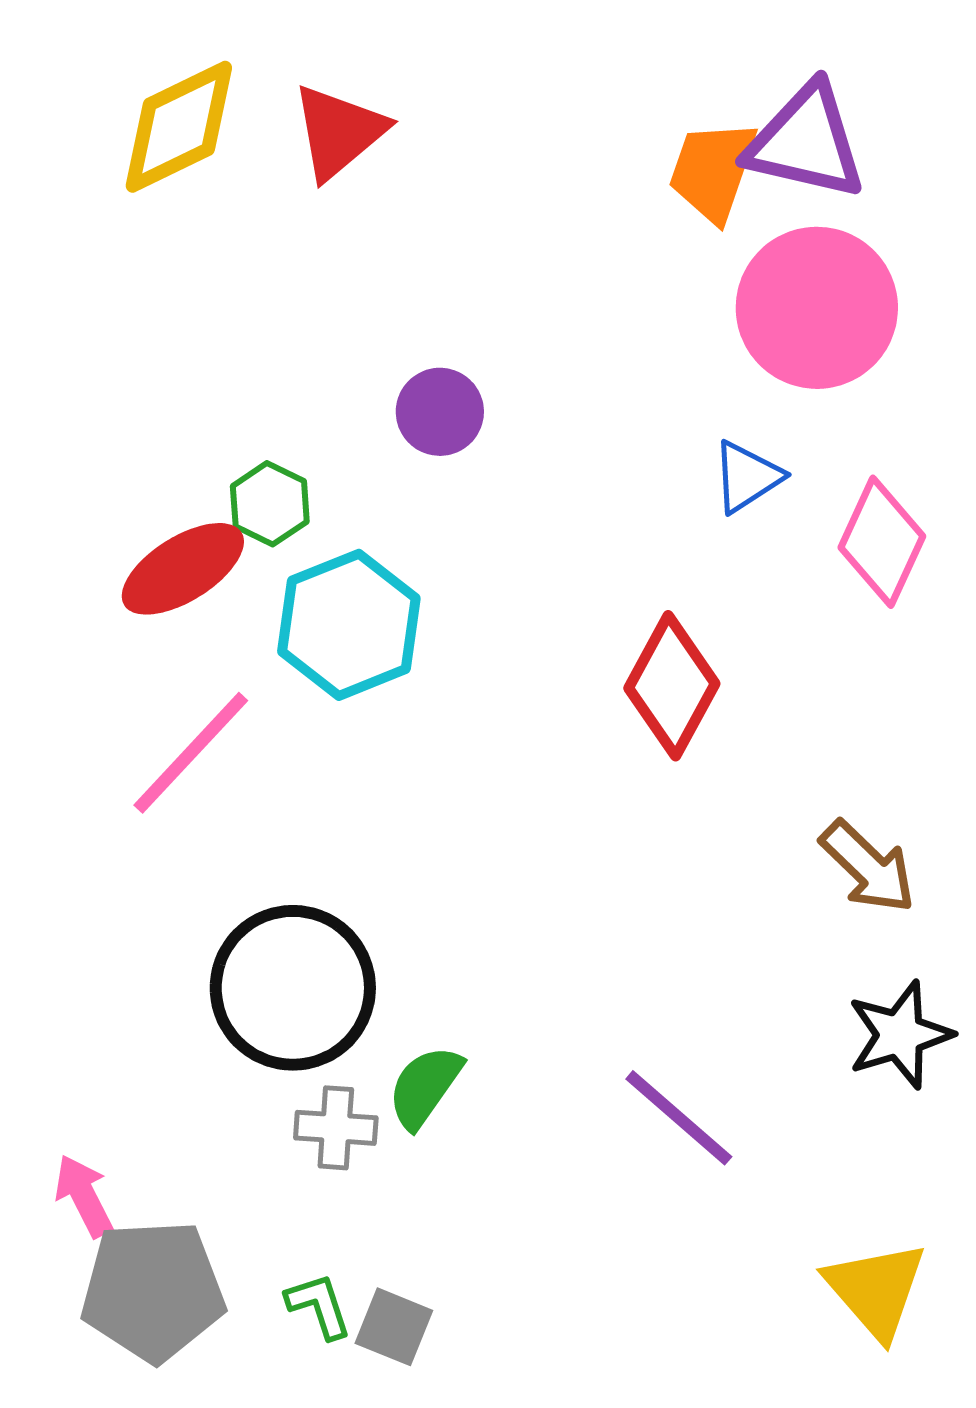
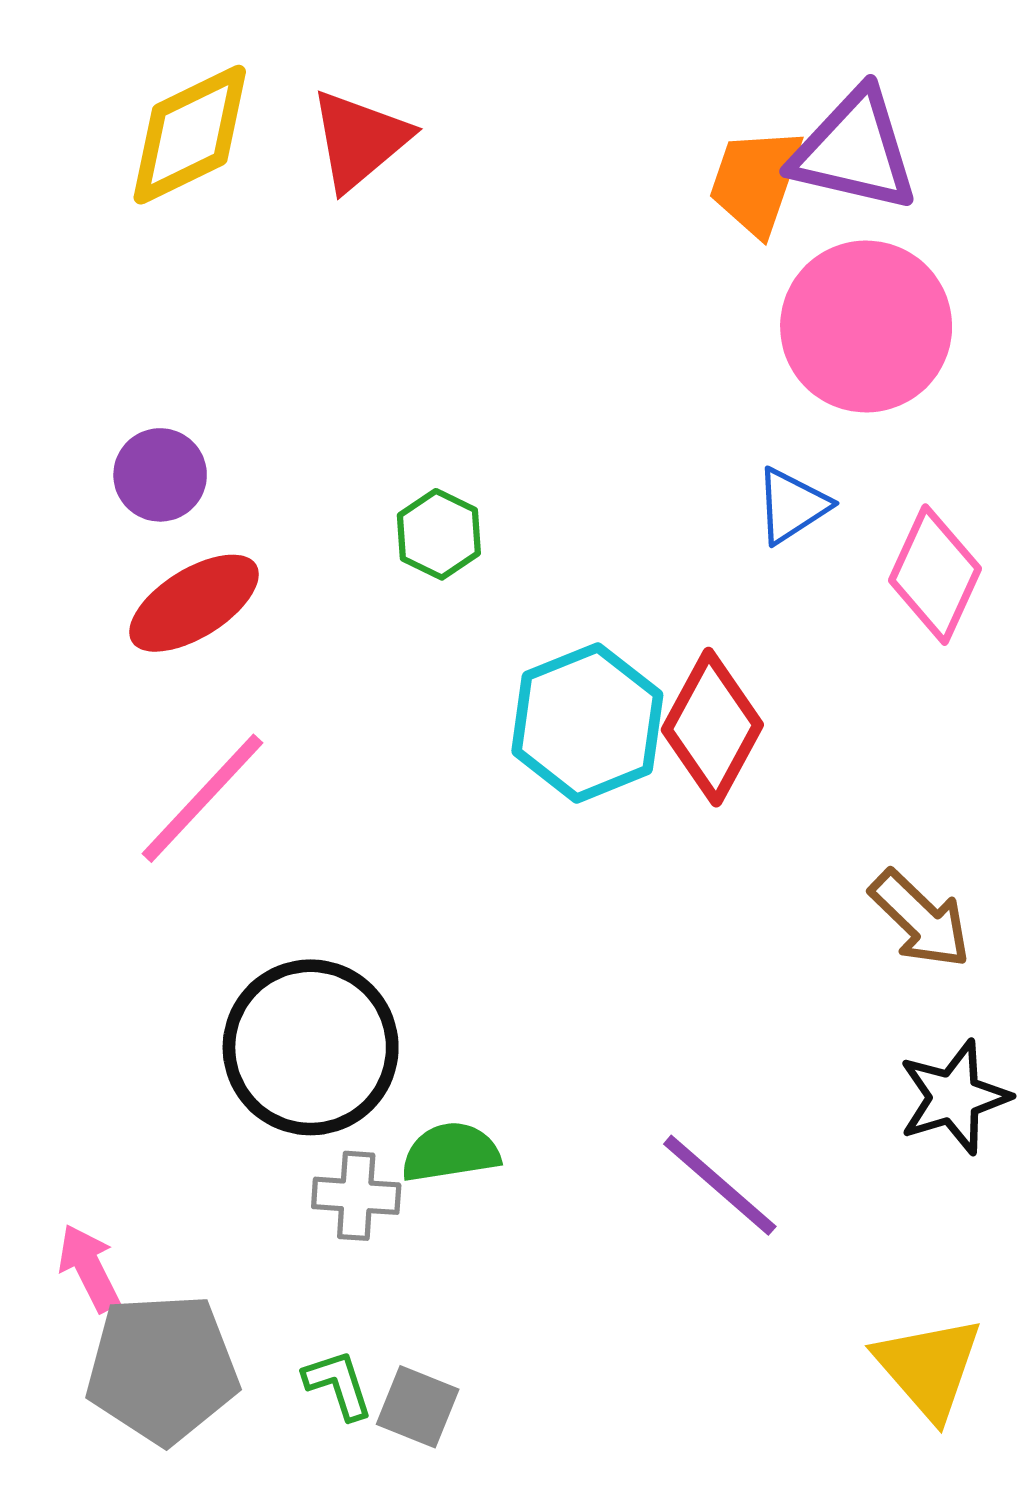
purple circle: (440, 412) -> (160, 475), moved
green hexagon: (270, 504) -> (439, 534), moved
cyan hexagon: (349, 625) -> (587, 723), moved
green semicircle: (425, 1087) -> (451, 1152), turned 46

